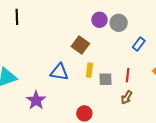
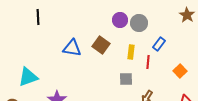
yellow rectangle: (89, 70) -> (131, 52), moved
blue triangle: (59, 72) -> (72, 48), moved
red line: (128, 75) -> (148, 62), moved

